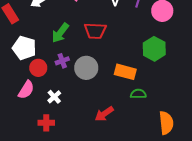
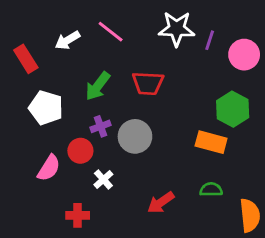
red circle: (38, 68) -> (80, 151), moved
orange rectangle: (125, 72) -> (211, 142), moved
green semicircle: (138, 94) -> (211, 190), moved
white cross: (54, 97) -> (103, 179), moved

